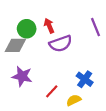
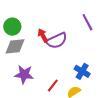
red arrow: (49, 26) -> (43, 35), moved
green circle: (27, 29) -> (12, 27), moved

